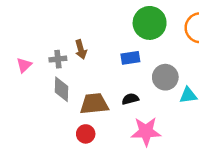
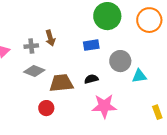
gray diamond: (62, 89) -> (34, 71), turned -70
red circle: (86, 134) -> (46, 108), moved

